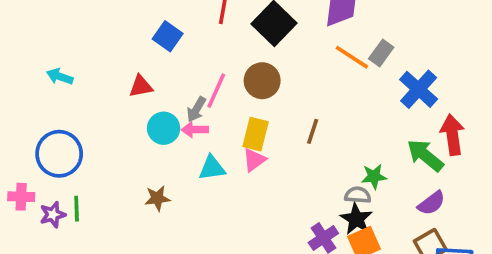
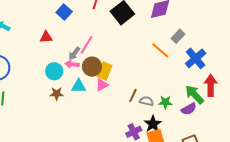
orange line: (352, 57) -> (160, 50), moved
brown circle: (262, 81) -> (92, 67), moved
cyan circle: (164, 128) -> (54, 71), moved
brown line: (313, 131) -> (133, 95), moved
gray semicircle: (358, 195) -> (146, 101), moved
brown star: (157, 198) -> (57, 94), moved
purple semicircle: (431, 203) -> (189, 109), moved

